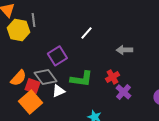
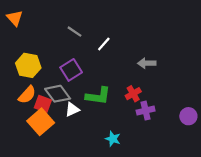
gray line: (33, 20) -> (74, 32), moved, turned -48
yellow hexagon: (18, 30) -> (28, 65), moved
purple cross: (123, 92) -> (146, 111), turned 35

